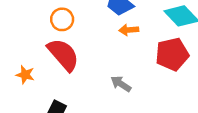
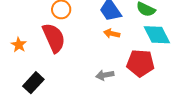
gray arrow: (121, 84) -> (105, 75), moved, turned -60

